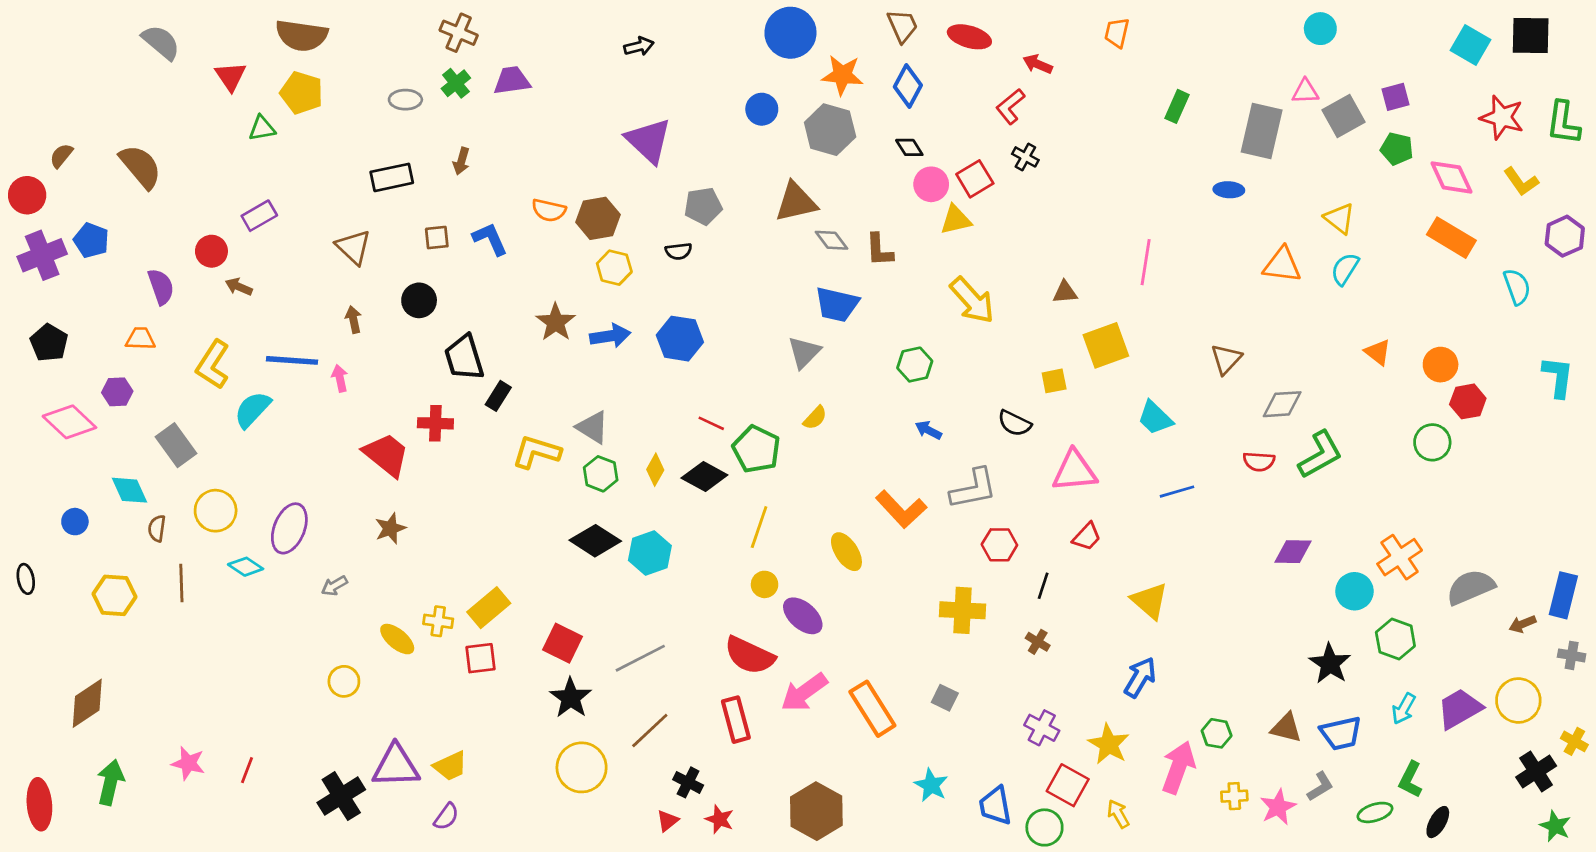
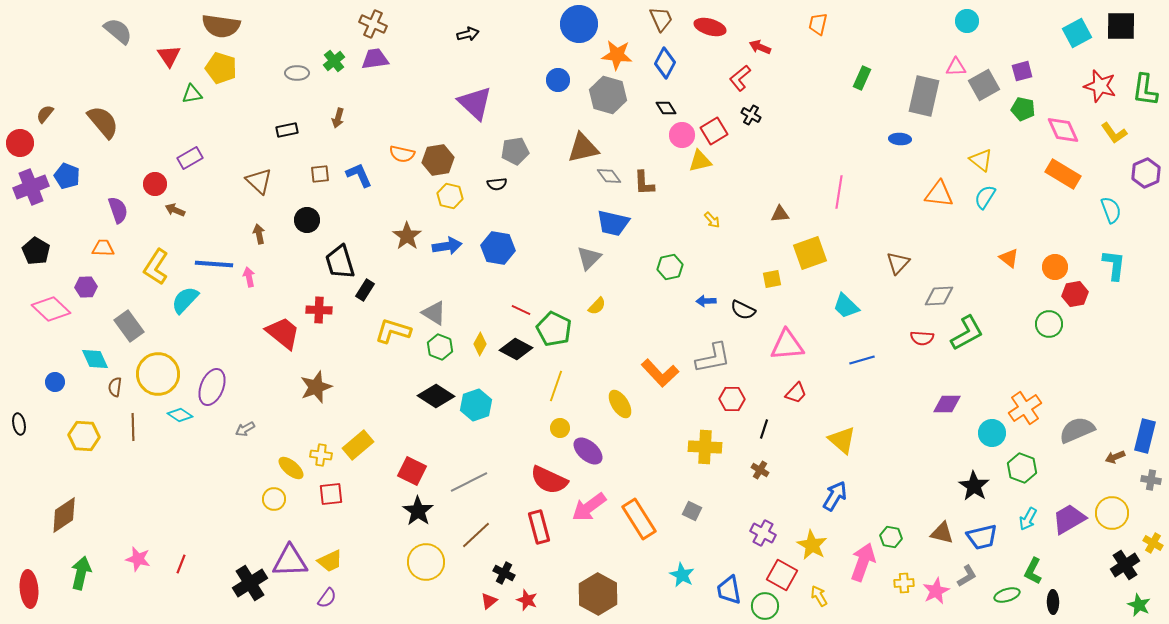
brown cross: (459, 33) -> (373, 24), moved
cyan square: (1471, 45) -> (1077, 33), turned 32
black rectangle: (392, 177) -> (287, 130), size x0.7
yellow arrow: (972, 300) -> (712, 220), size x0.5
cyan L-shape: (1558, 377) -> (1114, 265), moved
blue arrow: (928, 430) -> (706, 301), moved, turned -30
yellow circle: (216, 511) -> (158, 374), size x1.4
brown star: (390, 528) -> (316, 387), moved, size x1.4
red square: (480, 658) -> (331, 494), moved
yellow circle: (344, 681) -> (274, 499), moved
black ellipse: (1438, 822) -> (1053, 602), turned -30

